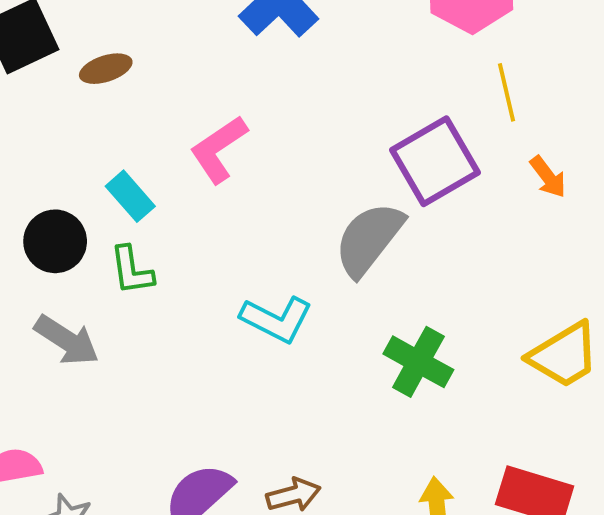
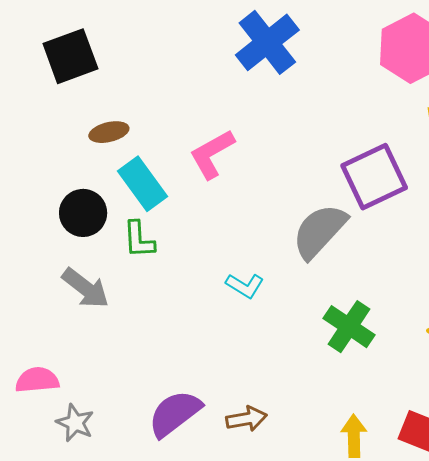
brown ellipse: (106, 69) -> (109, 132), moved
cyan rectangle: (130, 196) -> (143, 184), size x1.4
cyan L-shape: (276, 319) -> (245, 286), size x0.7

